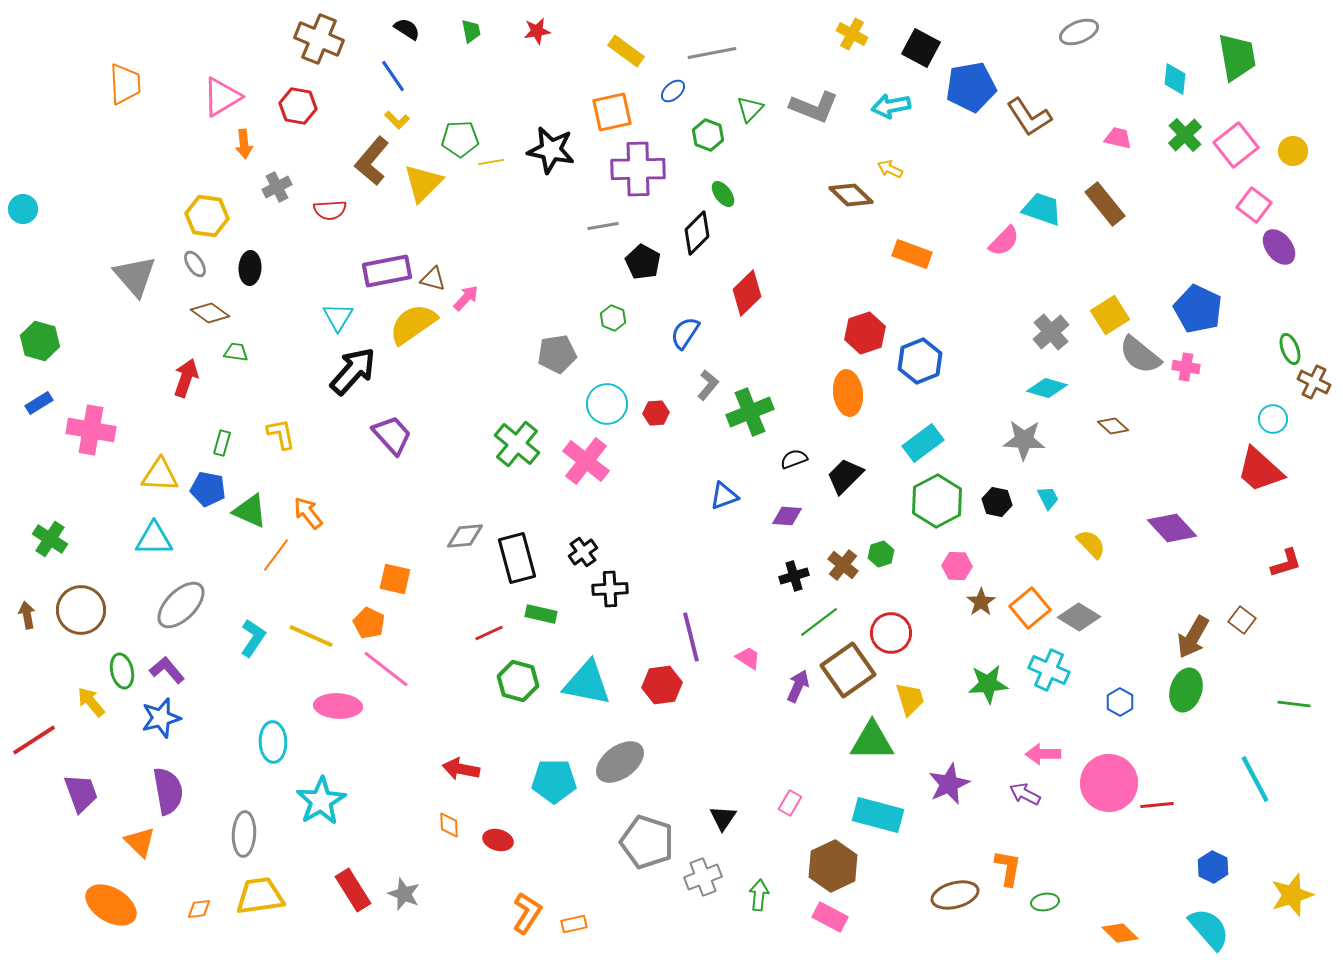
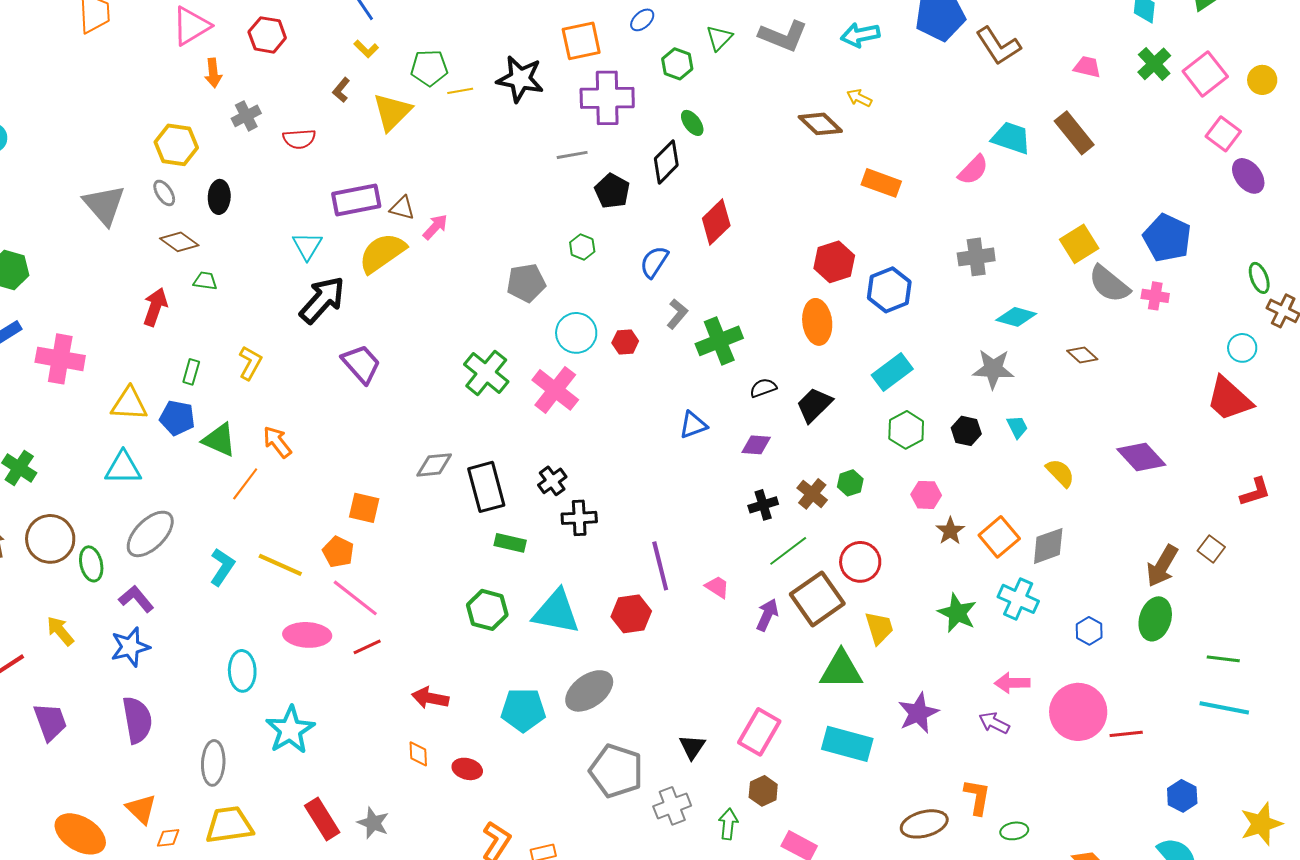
brown L-shape: (372, 161) -> (341, 90), size x0.5
gray cross: (1051, 332) -> (976, 257), moved, turned 33
yellow L-shape: (281, 434) -> (250, 363), turned 40
green hexagon: (937, 501) -> (906, 430), size x0.7
gray diamond: (1079, 617) -> (1048, 546), turned -51
red line: (489, 633) -> (367, 647), moved
green ellipse: (122, 671) -> (91, 564), moved
green star: (988, 684) -> (957, 613), turned 30
green line: (1294, 704) -> (1223, 659), moved
cyan line: (1255, 779) -> (1224, 708), turned -51
pink rectangle: (790, 803) -> (759, 732), size x1.8
orange triangle: (140, 842) -> (141, 809), moved
brown hexagon: (833, 866) -> (763, 791), moved, size x0.6

